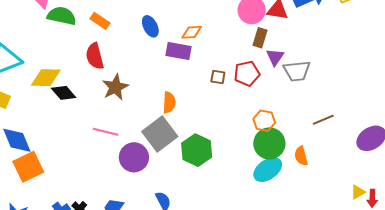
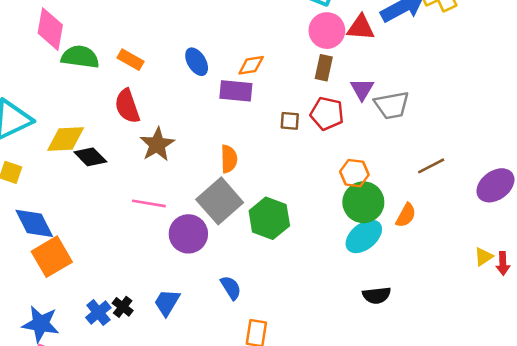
brown rectangle: (260, 38) -> (324, 68), moved
red pentagon: (247, 74) -> (327, 113), turned 30
orange semicircle: (301, 156) -> (406, 215), turned -132

